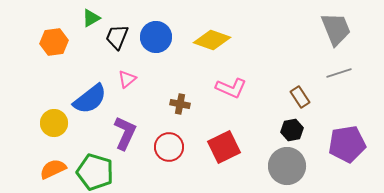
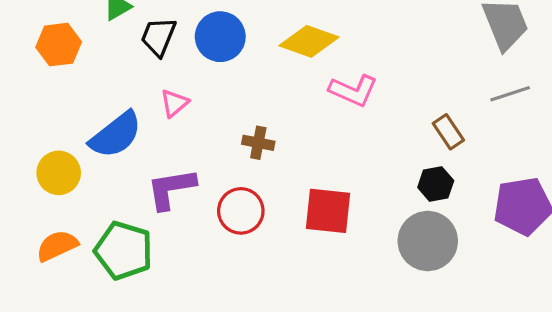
pink L-shape: (231, 88) -> (353, 91), moved
purple L-shape: (125, 133) -> (171, 189), turned -124
red square: (224, 147) -> (328, 211), turned 32

